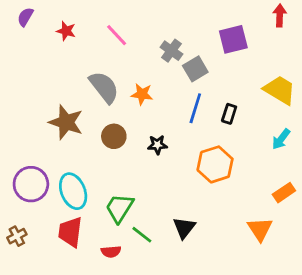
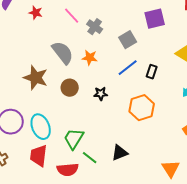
gray cross: (171, 51) -> (95, 27), moved
blue line: (195, 108) -> (128, 68), turned 35
black triangle: (184, 228) -> (120, 153), turned 30
orange triangle: (260, 229) -> (171, 169), moved
red semicircle: (111, 252) -> (68, 170), size x1.5

